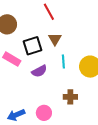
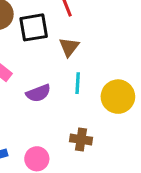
black square: (32, 46) -> (34, 27), moved

